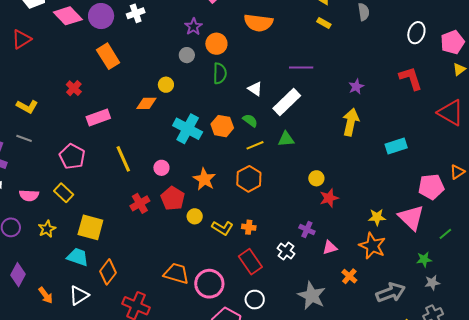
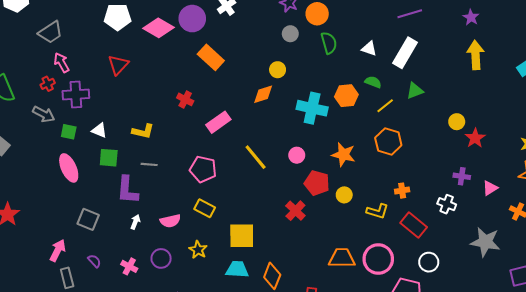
red cross: (140, 203) -> (295, 211), moved
yellow L-shape: (222, 228) -> (377, 211), moved

